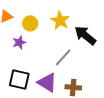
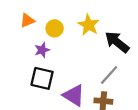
gray line: (63, 57) -> (109, 75), moved
black square: (19, 79) -> (42, 78), moved

